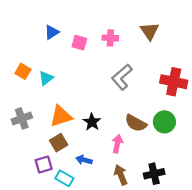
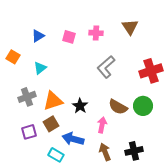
blue triangle: (52, 32) -> (38, 36), moved
orange square: (23, 71) -> (13, 57), moved
red cross: (174, 82) -> (151, 71), turned -30
gray cross: (22, 118) -> (27, 97), moved
blue arrow: (84, 160) -> (73, 139), size x1.5
purple square: (44, 164) -> (29, 132), moved

